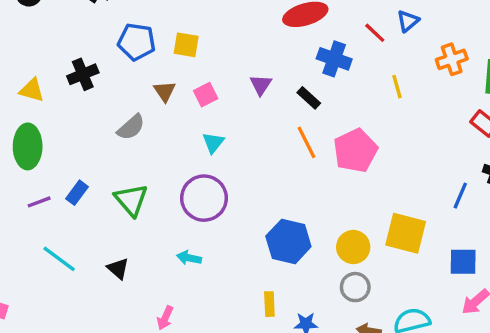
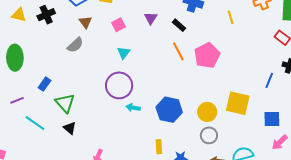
yellow triangle: (32, 90) -> (19, 15), moved
brown triangle: (165, 91) -> (86, 22), moved
green triangle: (131, 200) -> (65, 103), moved
purple line: (39, 202) -> (17, 100), moved
cyan arrow: (189, 258) -> (133, 108), moved

